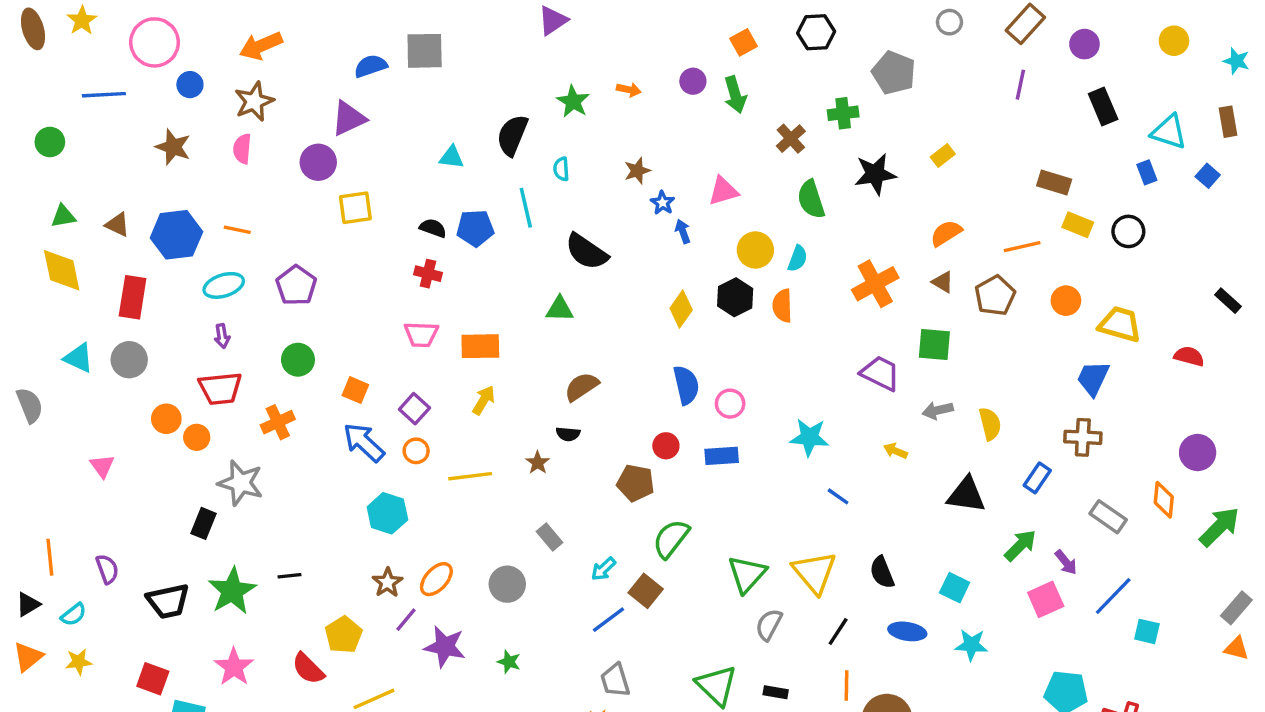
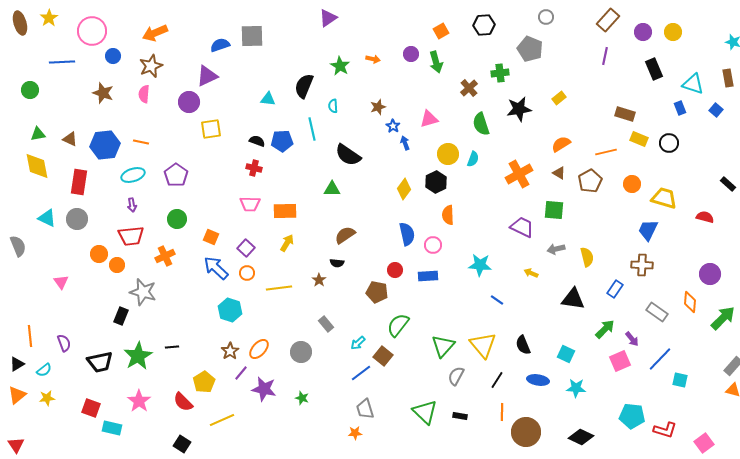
gray circle: (949, 22) -> (546, 17), moved
yellow circle: (1174, 41) -> (673, 32), moved
orange semicircle: (782, 306) -> (448, 215), moved

